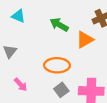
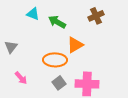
cyan triangle: (18, 16) -> (33, 14), moved
orange triangle: (85, 40) -> (75, 45), moved

